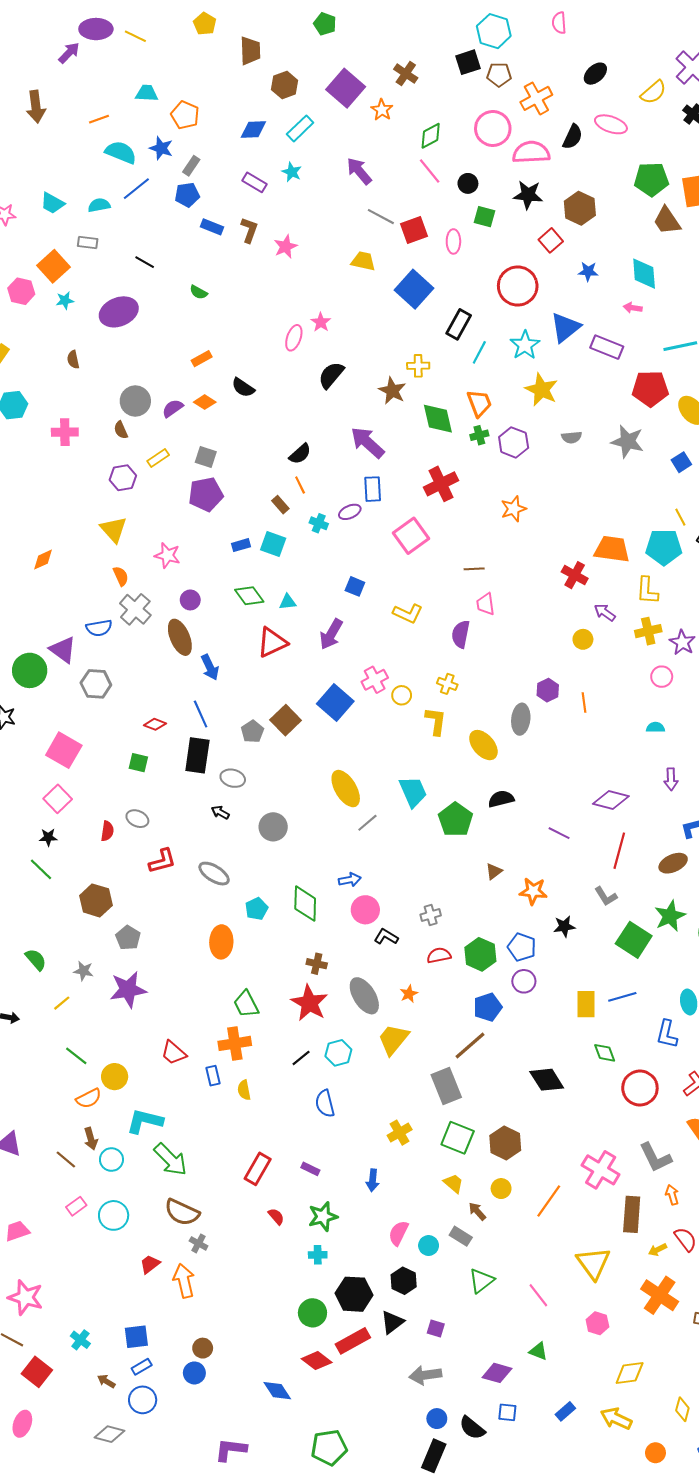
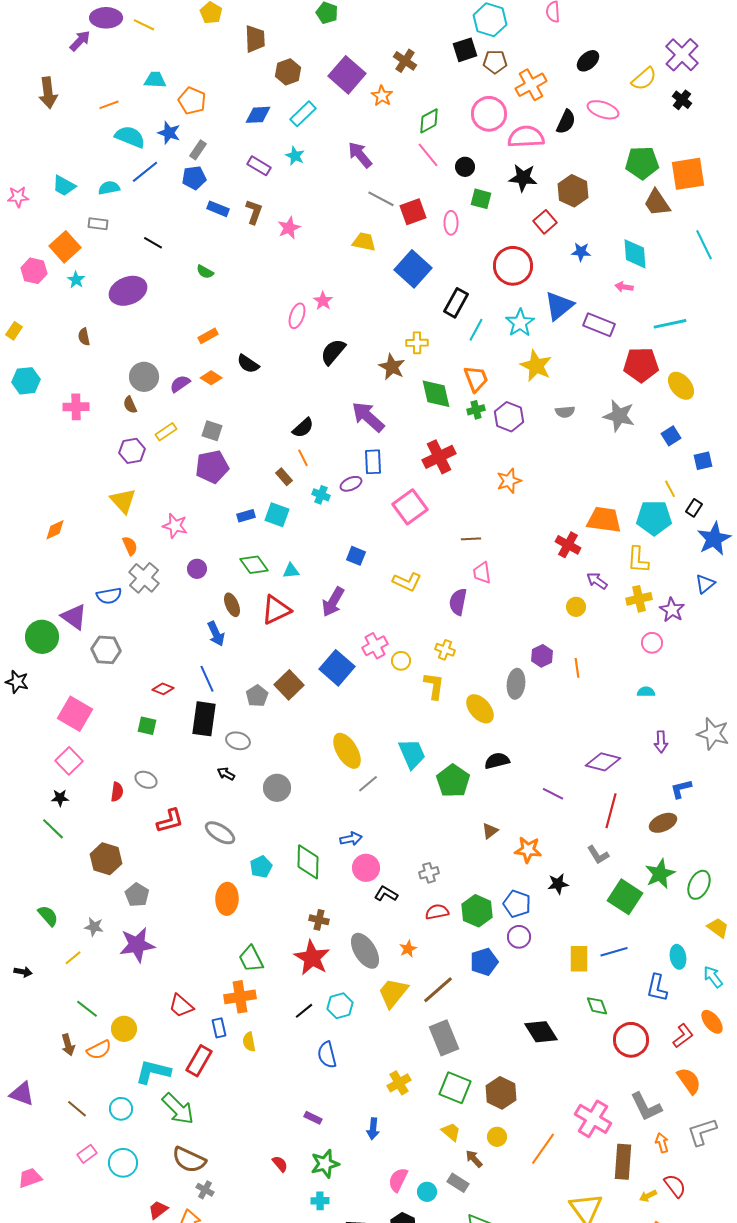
cyan star: (65, 300) -> (76, 280), turned -30
brown ellipse: (180, 637) -> (232, 605), moved, size x0.7
brown line: (470, 1046) -> (438, 990), moved
brown arrow: (91, 1139) -> (68, 1045), moved
red rectangle: (258, 1169) -> (199, 1061), moved

